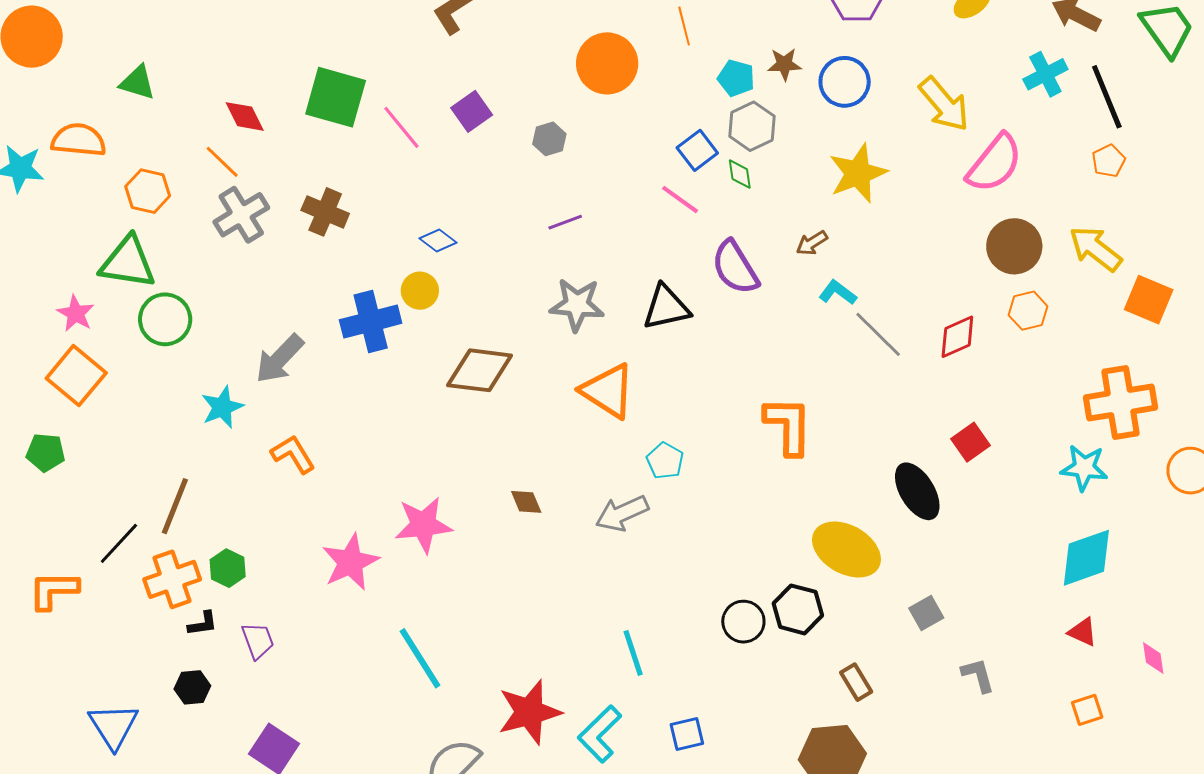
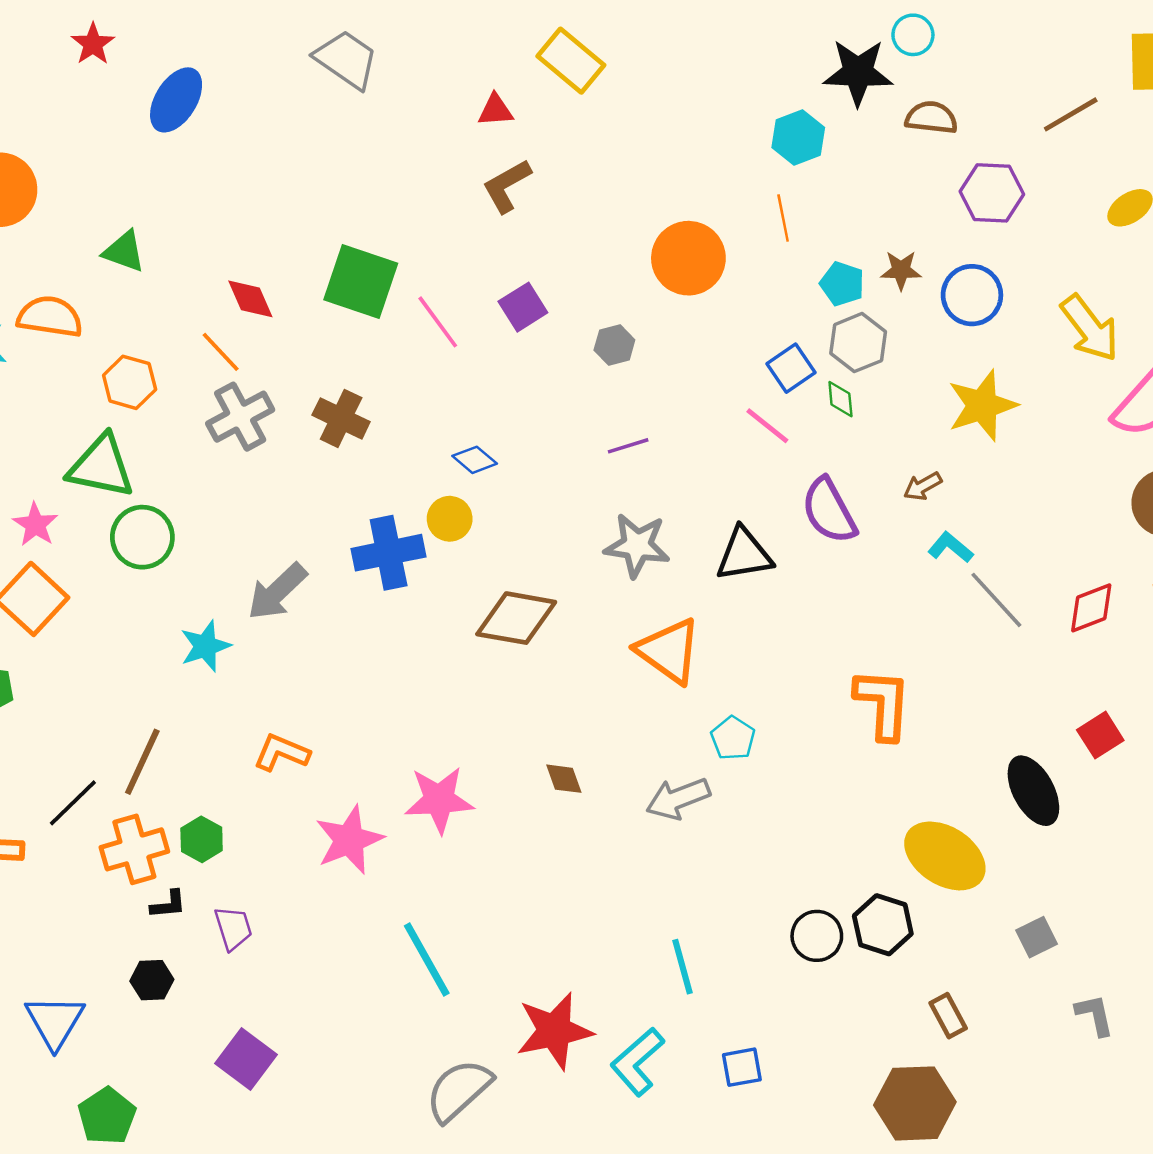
orange L-shape: (293, 454) -> (282, 753), moved, turned -39

